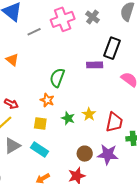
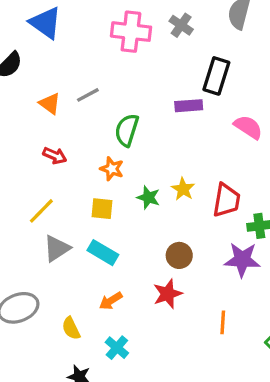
pink cross: (63, 19) -> (131, 32), turned 30
gray line: (34, 32) -> (88, 95), moved
red arrow: (11, 104) -> (55, 156), moved
purple star: (108, 154) -> (242, 260), moved

